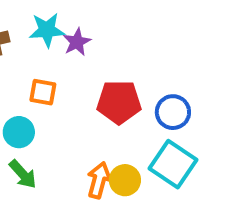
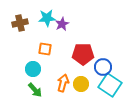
blue circle: (173, 112) -> (103, 67), moved
orange arrow: (99, 180) -> (63, 83), moved
yellow circle: (125, 180) -> (81, 84), moved

